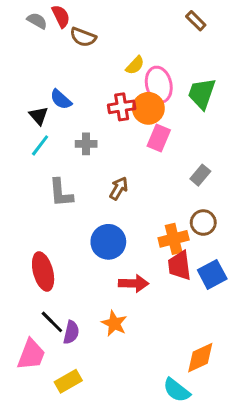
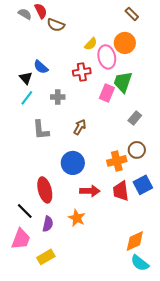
green trapezoid: (202, 93) -> (123, 82), moved
orange circle: (148, 108) -> (125, 43), moved
red trapezoid: (180, 266) -> (121, 191), moved
red ellipse: (43, 271) -> (45, 190), moved
black line: (52, 322) -> (25, 211), moved
cyan semicircle: (177, 390) -> (140, 263), moved

